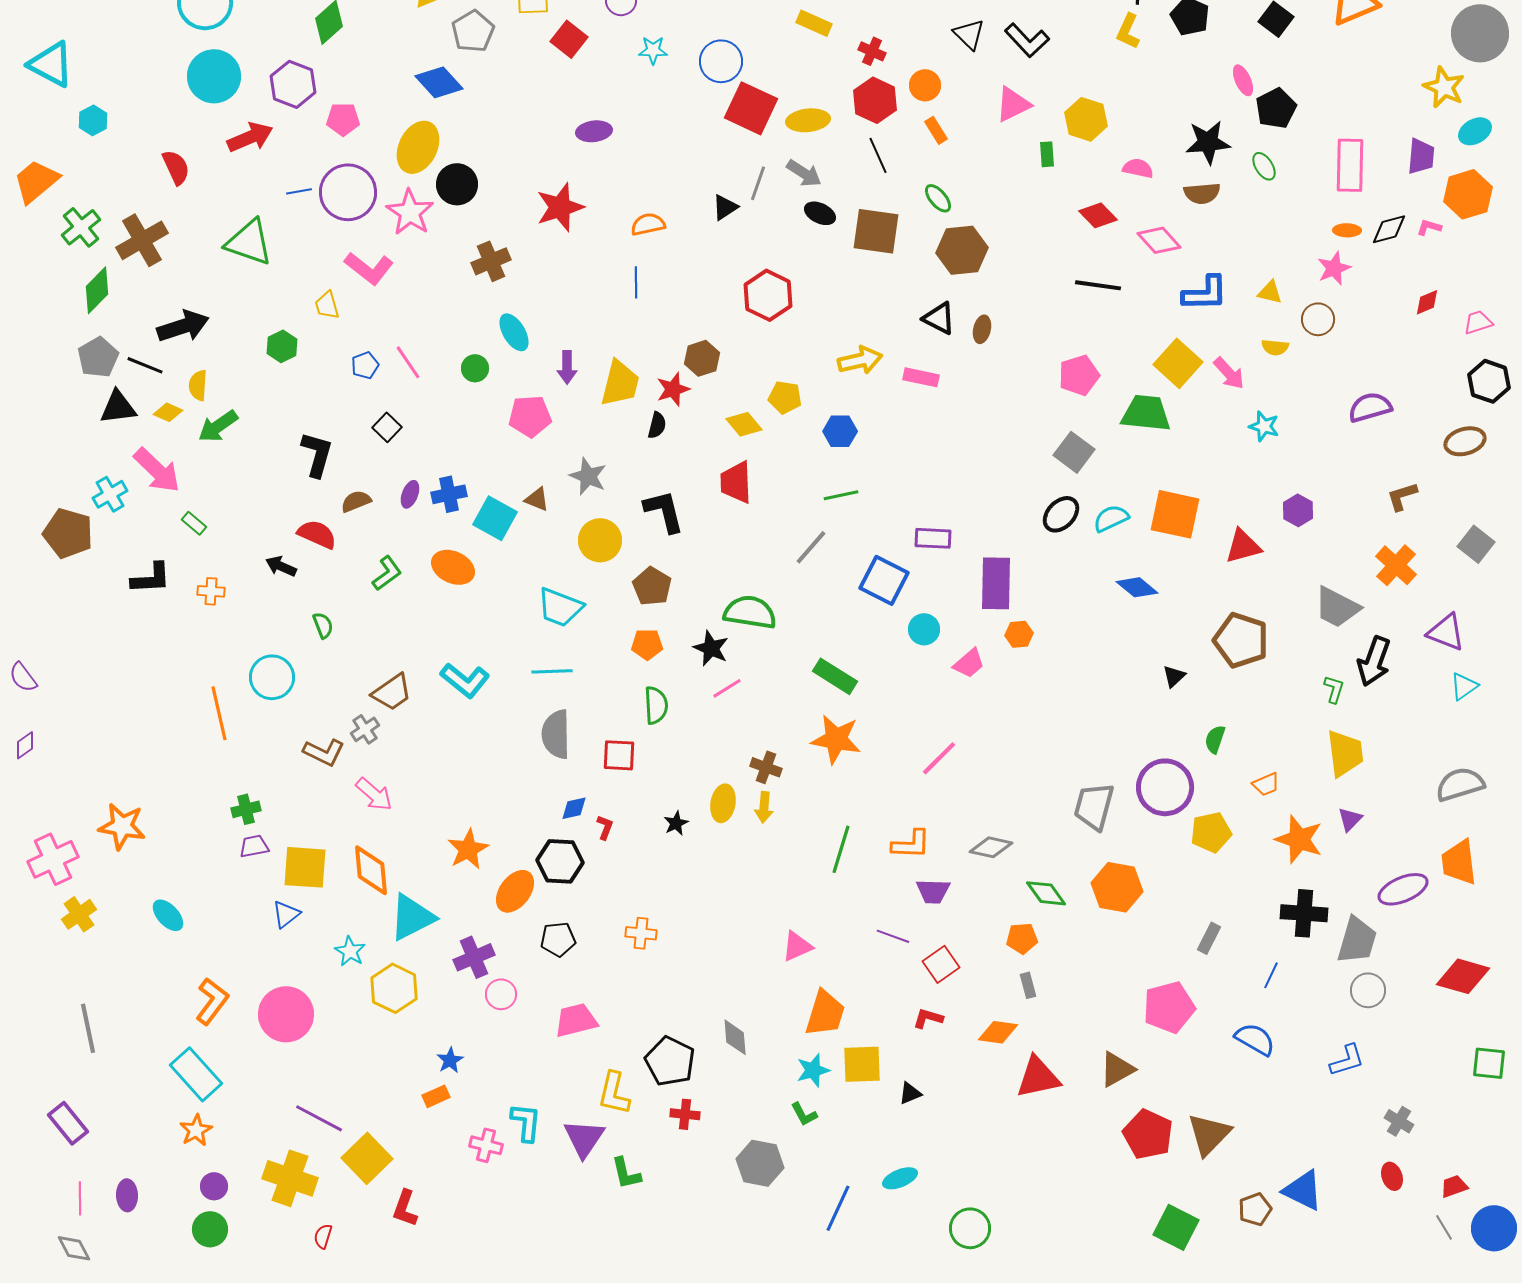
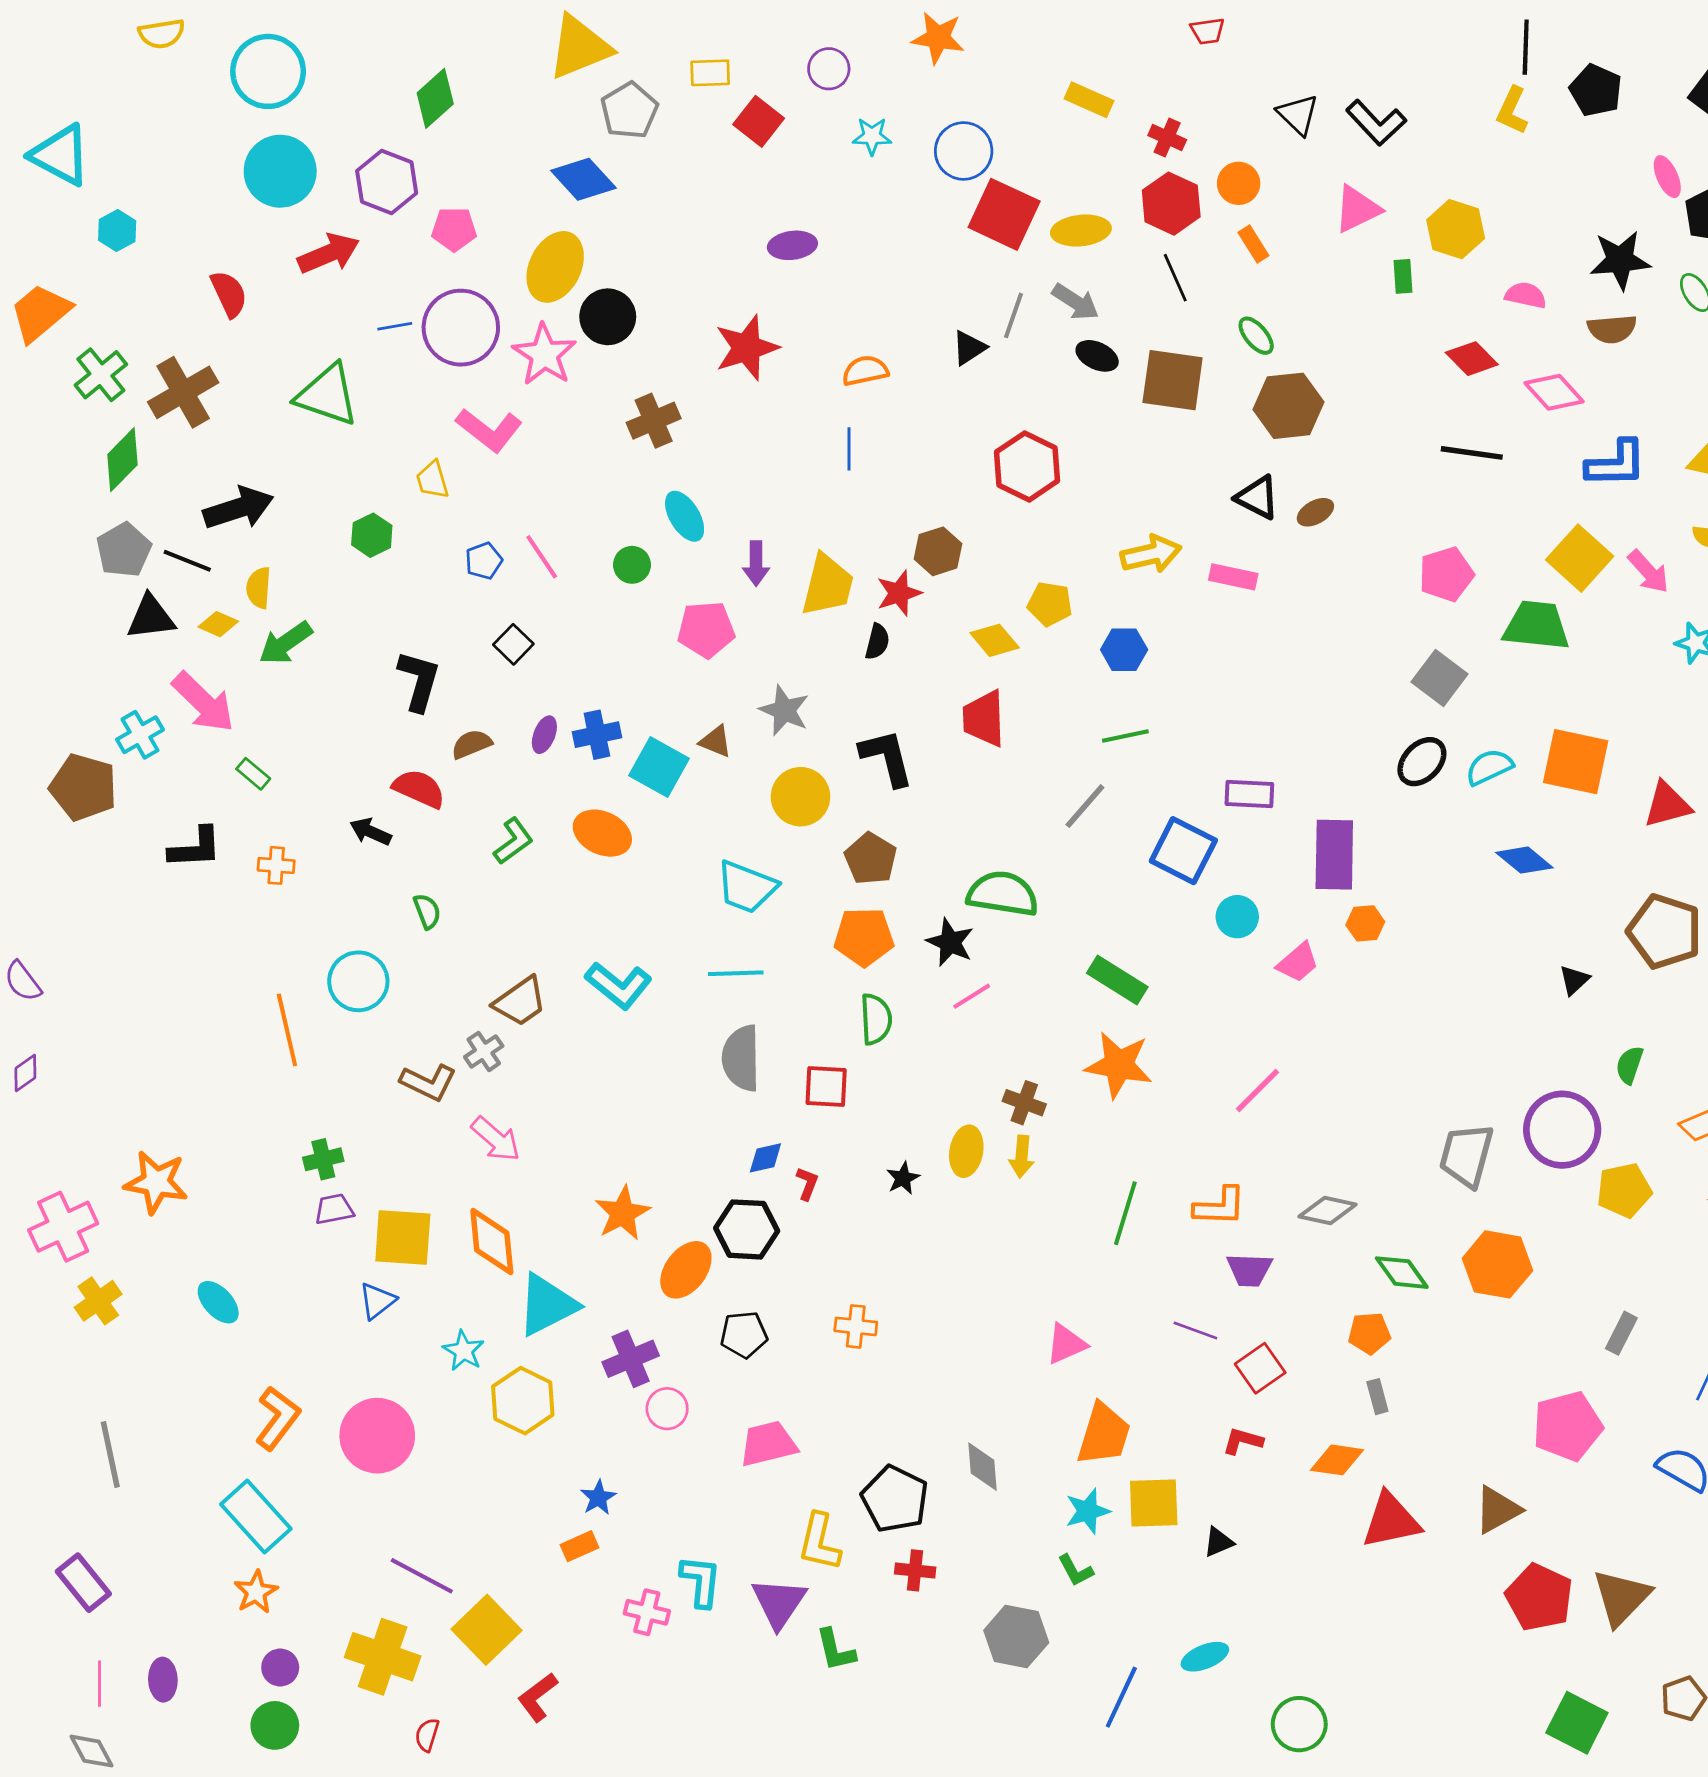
brown ellipse: (982, 329) -> (1315, 512), turned 48
orange pentagon: (647, 644) -> (864, 937), size x1.4
red L-shape: (405, 1208) -> (538, 1697), turned 33

